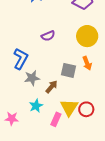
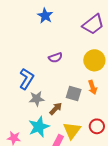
cyan star: (36, 106) -> (39, 127), size x1.5
red circle: (86, 109) -> (97, 126), moved

